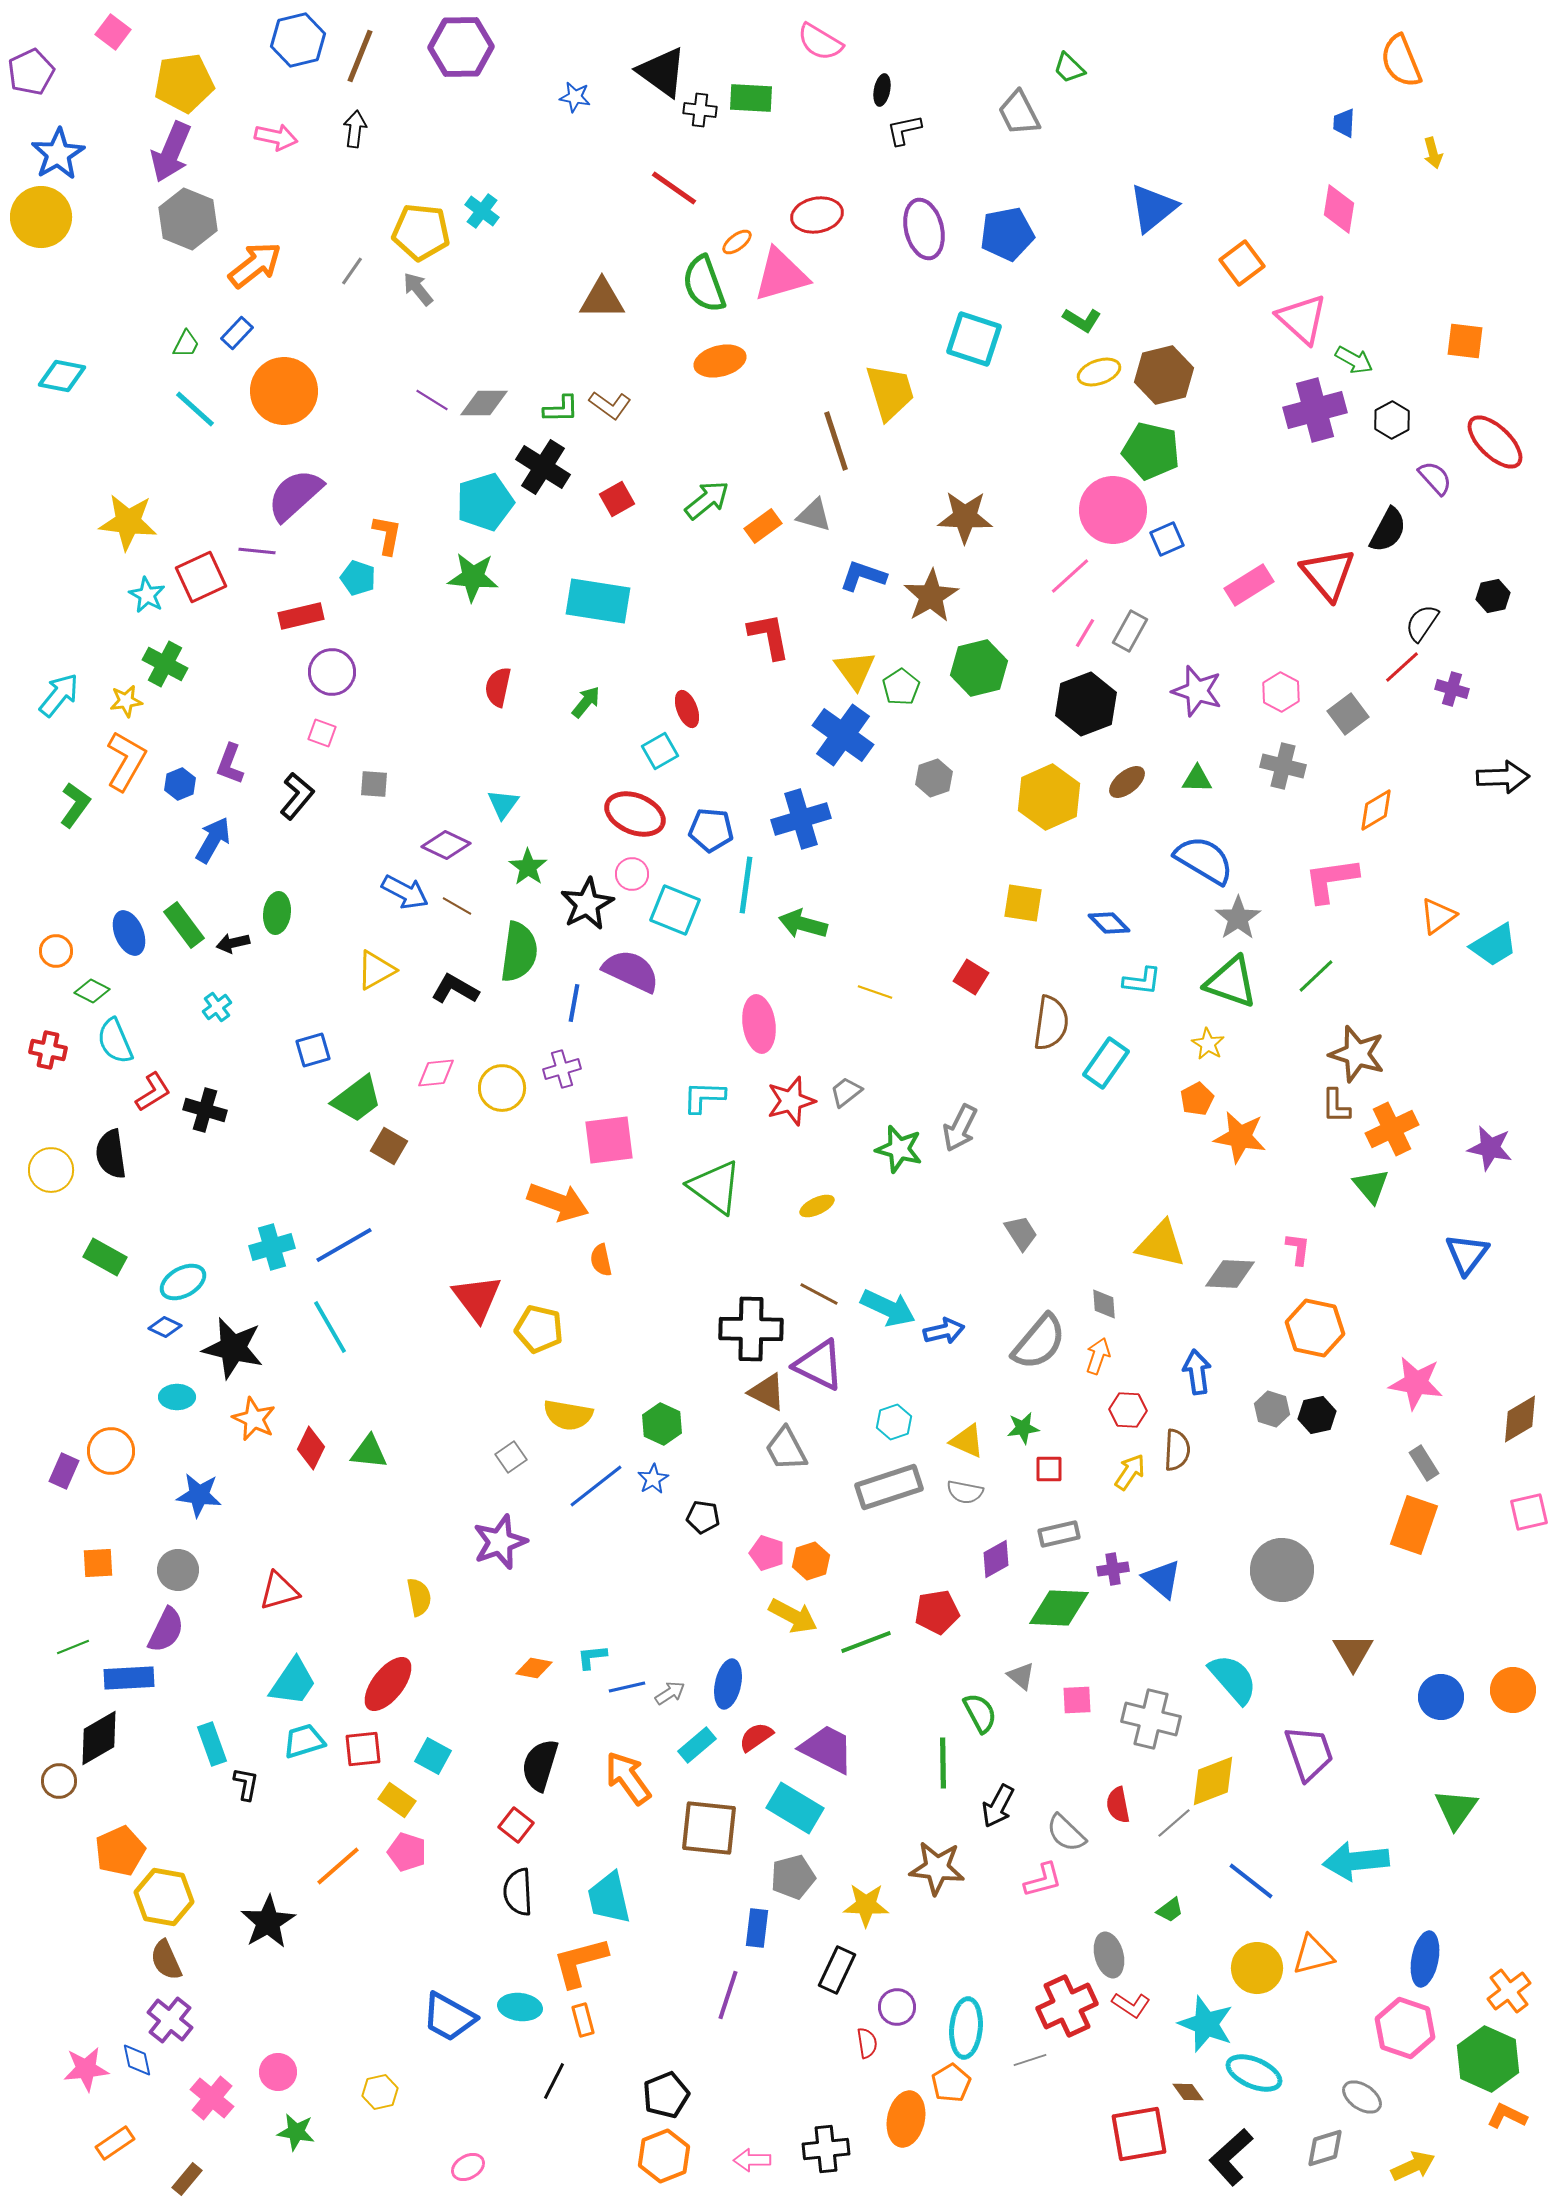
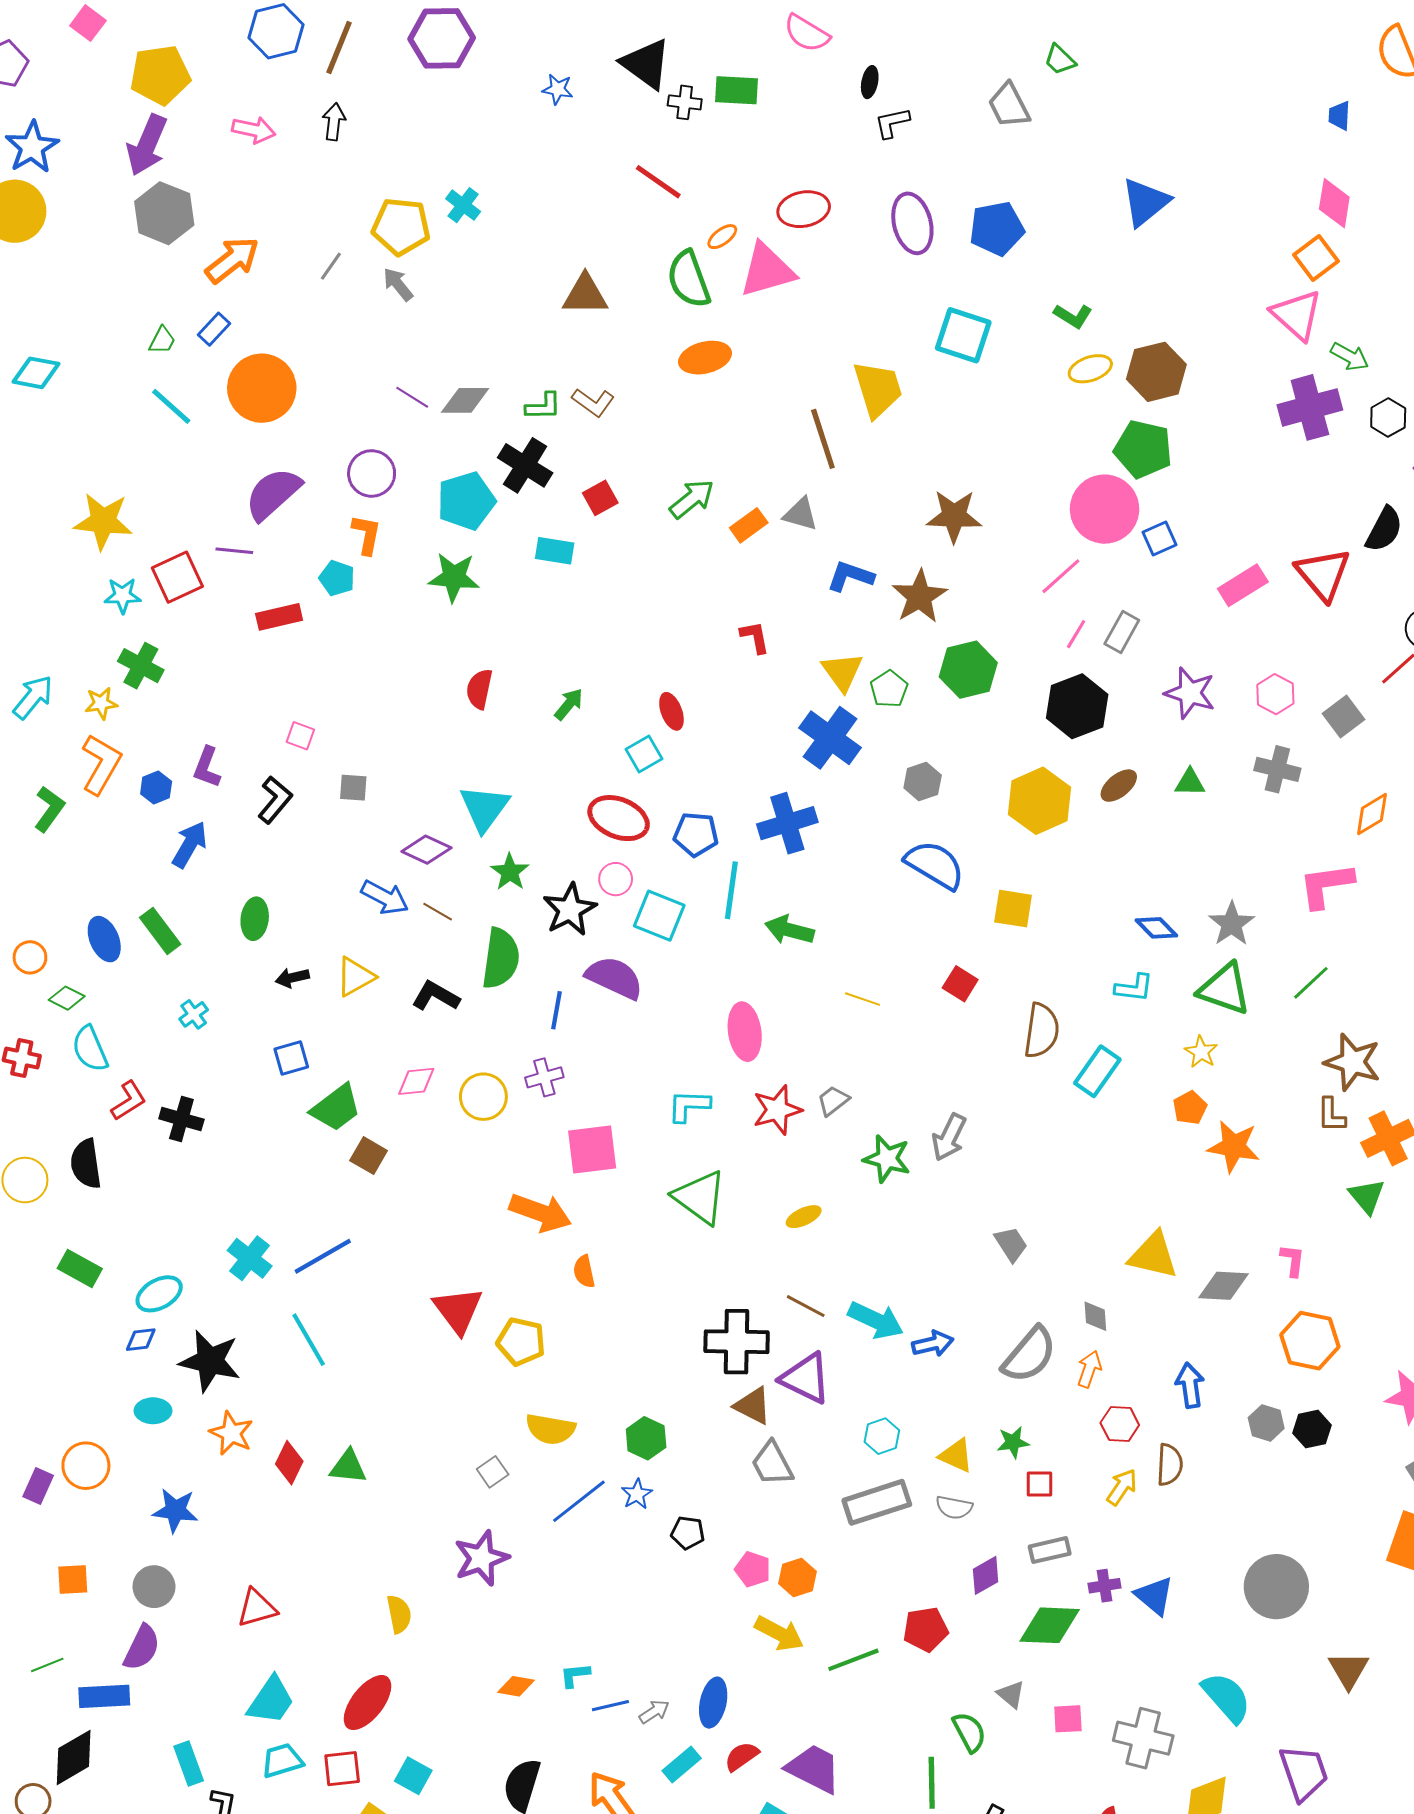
orange square: (1242, 263) -> (1316, 258), moved
cyan star: (147, 595) -> (122, 595), turned -30
cyan rectangle: (598, 601) -> (555, 551), moved, size x0.6
red L-shape: (769, 636) -> (755, 637), size x0.7
purple circle: (332, 672) -> (372, 473), moved
cyan triangle: (503, 804) -> (484, 808), size x1.6
blue semicircle: (1204, 860) -> (935, 865), moved
blue diamond: (1109, 923) -> (1156, 928), moved
black arrow: (233, 943) -> (292, 978), moved
cyan cross: (272, 1247) -> (250, 1258), turned -36
blue diamond: (165, 1327) -> (141, 1340), turned -32

